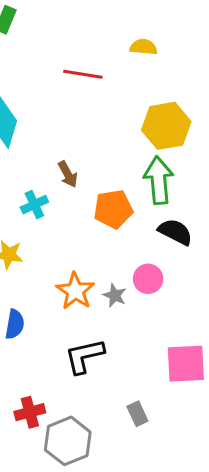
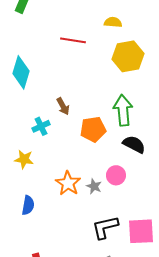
yellow hexagon: (166, 126) -> (128, 56), moved
black L-shape: (84, 356) -> (105, 227), moved

